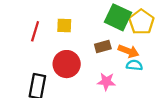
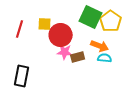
brown rectangle: (103, 46) -> (78, 57), moved
red circle: (67, 64) -> (61, 35), moved
pink star: (106, 82) -> (65, 52), moved

